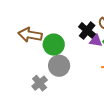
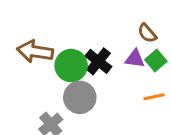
black cross: (87, 31) -> (98, 61), moved

